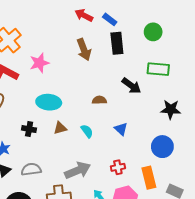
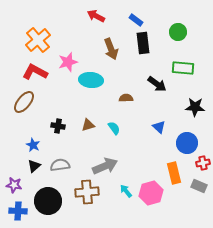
red arrow: (84, 15) -> (96, 16), moved
cyan ellipse: (49, 102) -> (91, 80), moved
blue triangle: (121, 129) -> (159, 127), moved
red cross: (118, 167) -> (203, 163), moved

